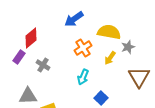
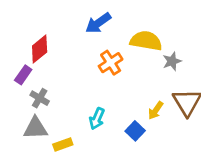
yellow arrow: (110, 58) -> (156, 110), moved
gray cross: (43, 65) -> (40, 98), moved
cyan arrow: (83, 77) -> (97, 119), moved

